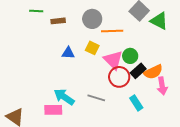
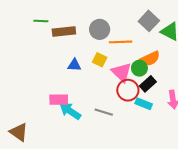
brown rectangle: (58, 21) -> (64, 31), size x1.5
orange semicircle: (153, 72) -> (150, 59), moved
cyan rectangle: (136, 103) -> (144, 104), moved, turned -35
pink rectangle: (53, 110) -> (59, 100), moved

